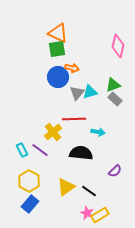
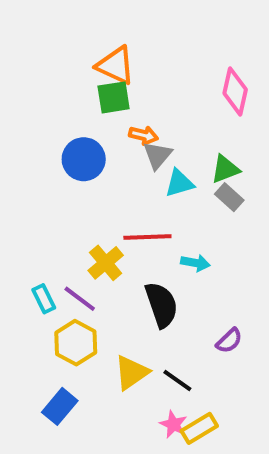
blue circle: (58, 77) -> (84, 159), moved
gray triangle: (77, 93) -> (157, 155), moved
black semicircle: (81, 153) -> (161, 305), turned 65
yellow hexagon: (29, 181) -> (76, 343), moved

